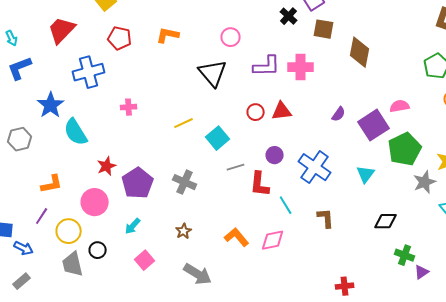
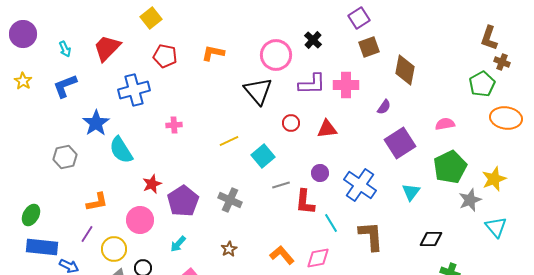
black cross: (289, 16) -> (313, 40), moved
brown square: (324, 29) -> (369, 47), turned -30
pink circle: (231, 37) -> (276, 55), size x1.6
cyan arrow: (12, 38) -> (65, 49), moved
red circle: (256, 112) -> (291, 123), moved
purple semicircle: (339, 114) -> (384, 107), moved
purple square: (374, 125) -> (400, 143), moved
brown L-shape: (326, 218) -> (371, 236), size x1.5

